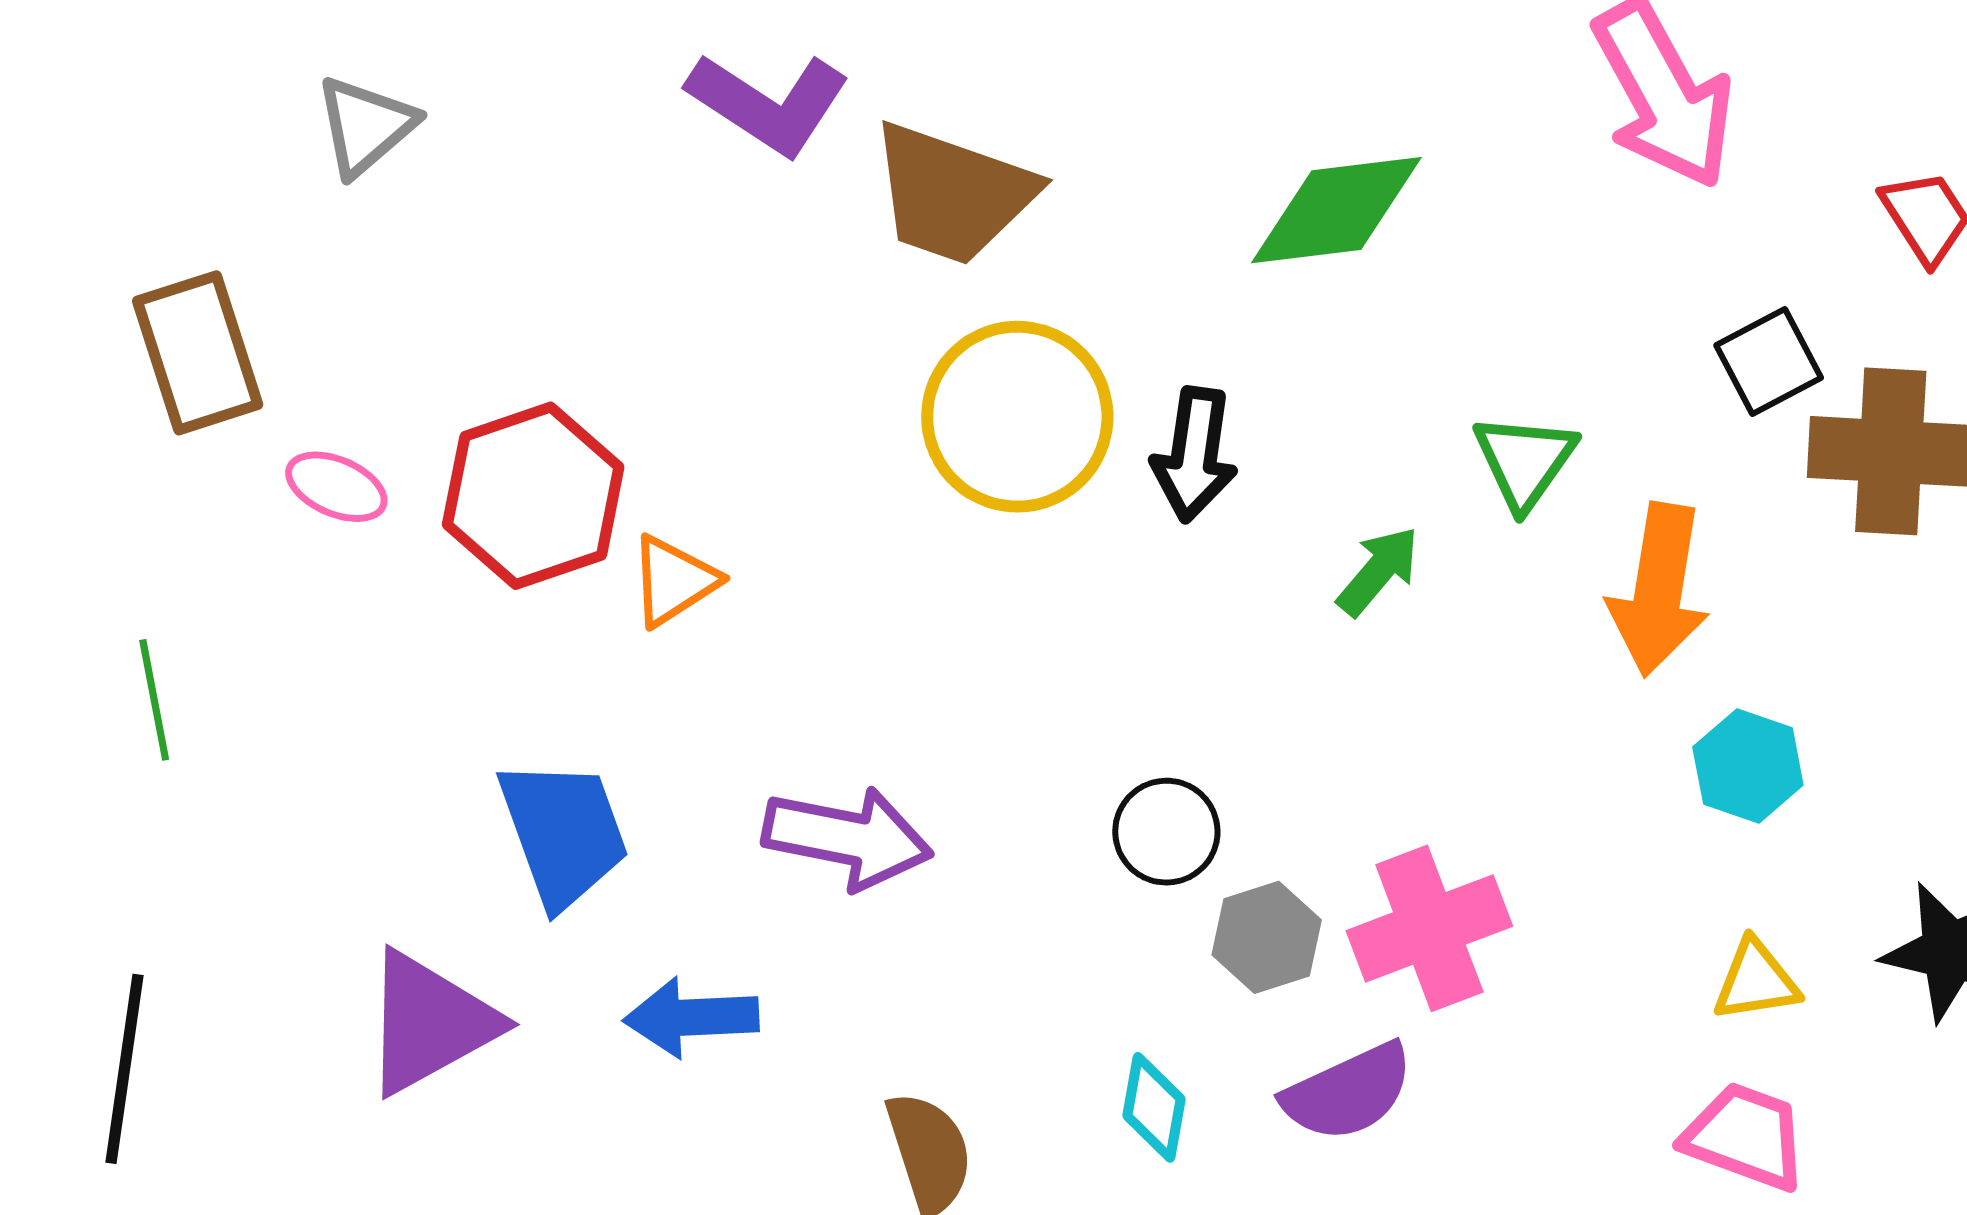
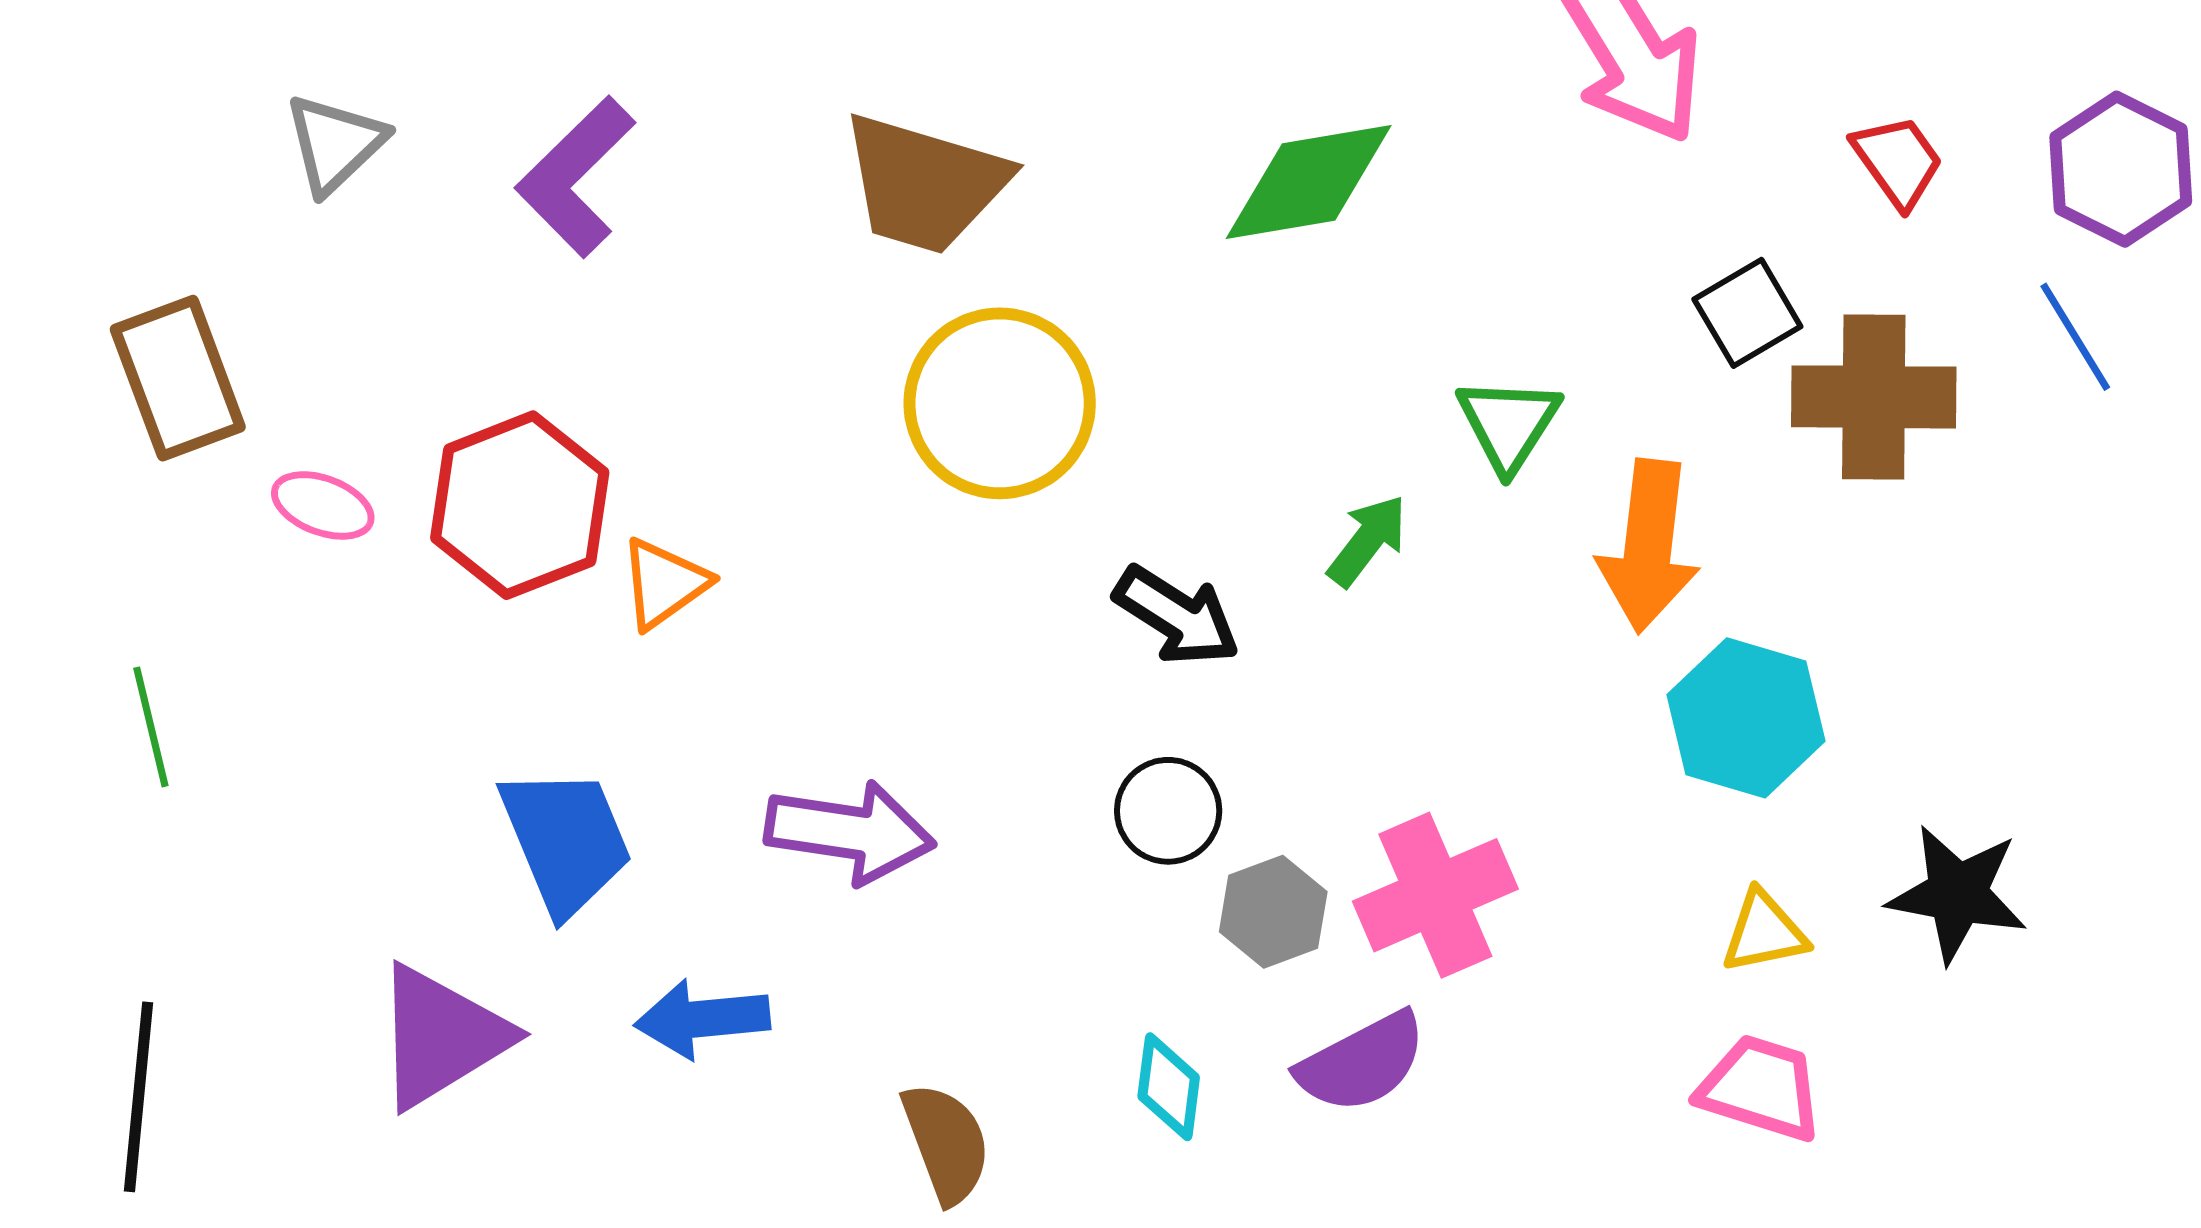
purple L-shape: (768, 103) -> (576, 177), moved, turned 105
black arrow: (1194, 455) -> (1177, 616), moved, turned -63
cyan hexagon: (1748, 766) -> (1746, 718), size x1.4

